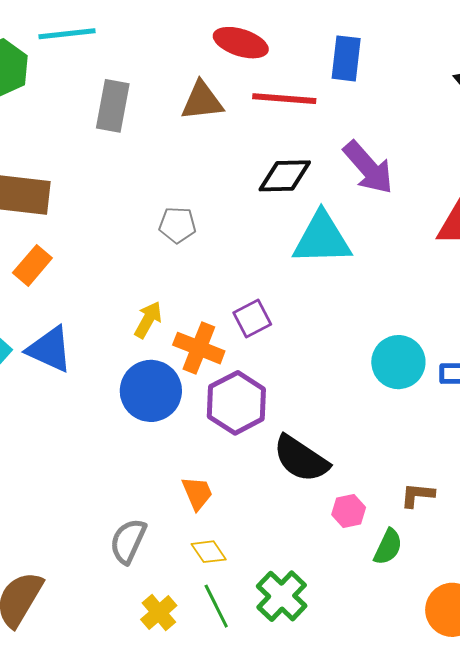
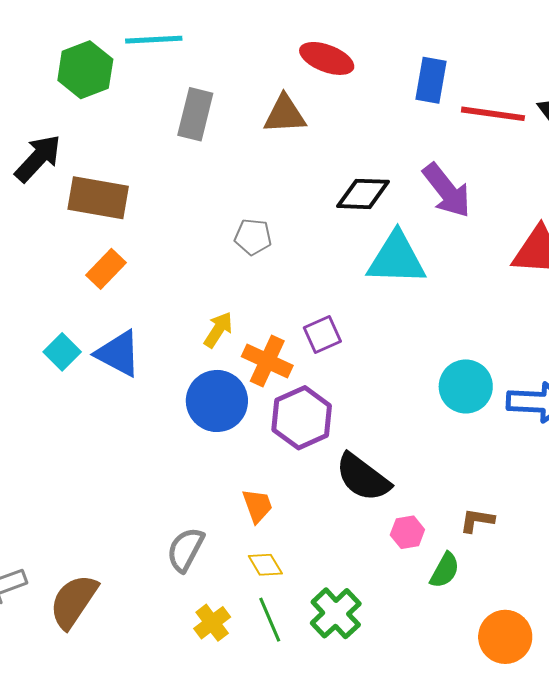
red line: (284, 99) -> (493, 114), moved

